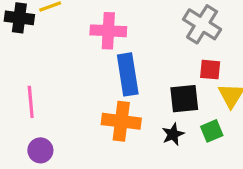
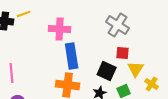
black square: (184, 99) -> (107, 71), turned 30

